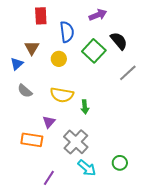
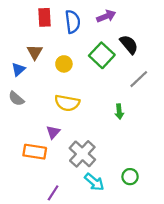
blue semicircle: (67, 32) -> (73, 22), moved
gray semicircle: (25, 91) -> (16, 99), moved
green arrow: (85, 107) -> (119, 112), moved

